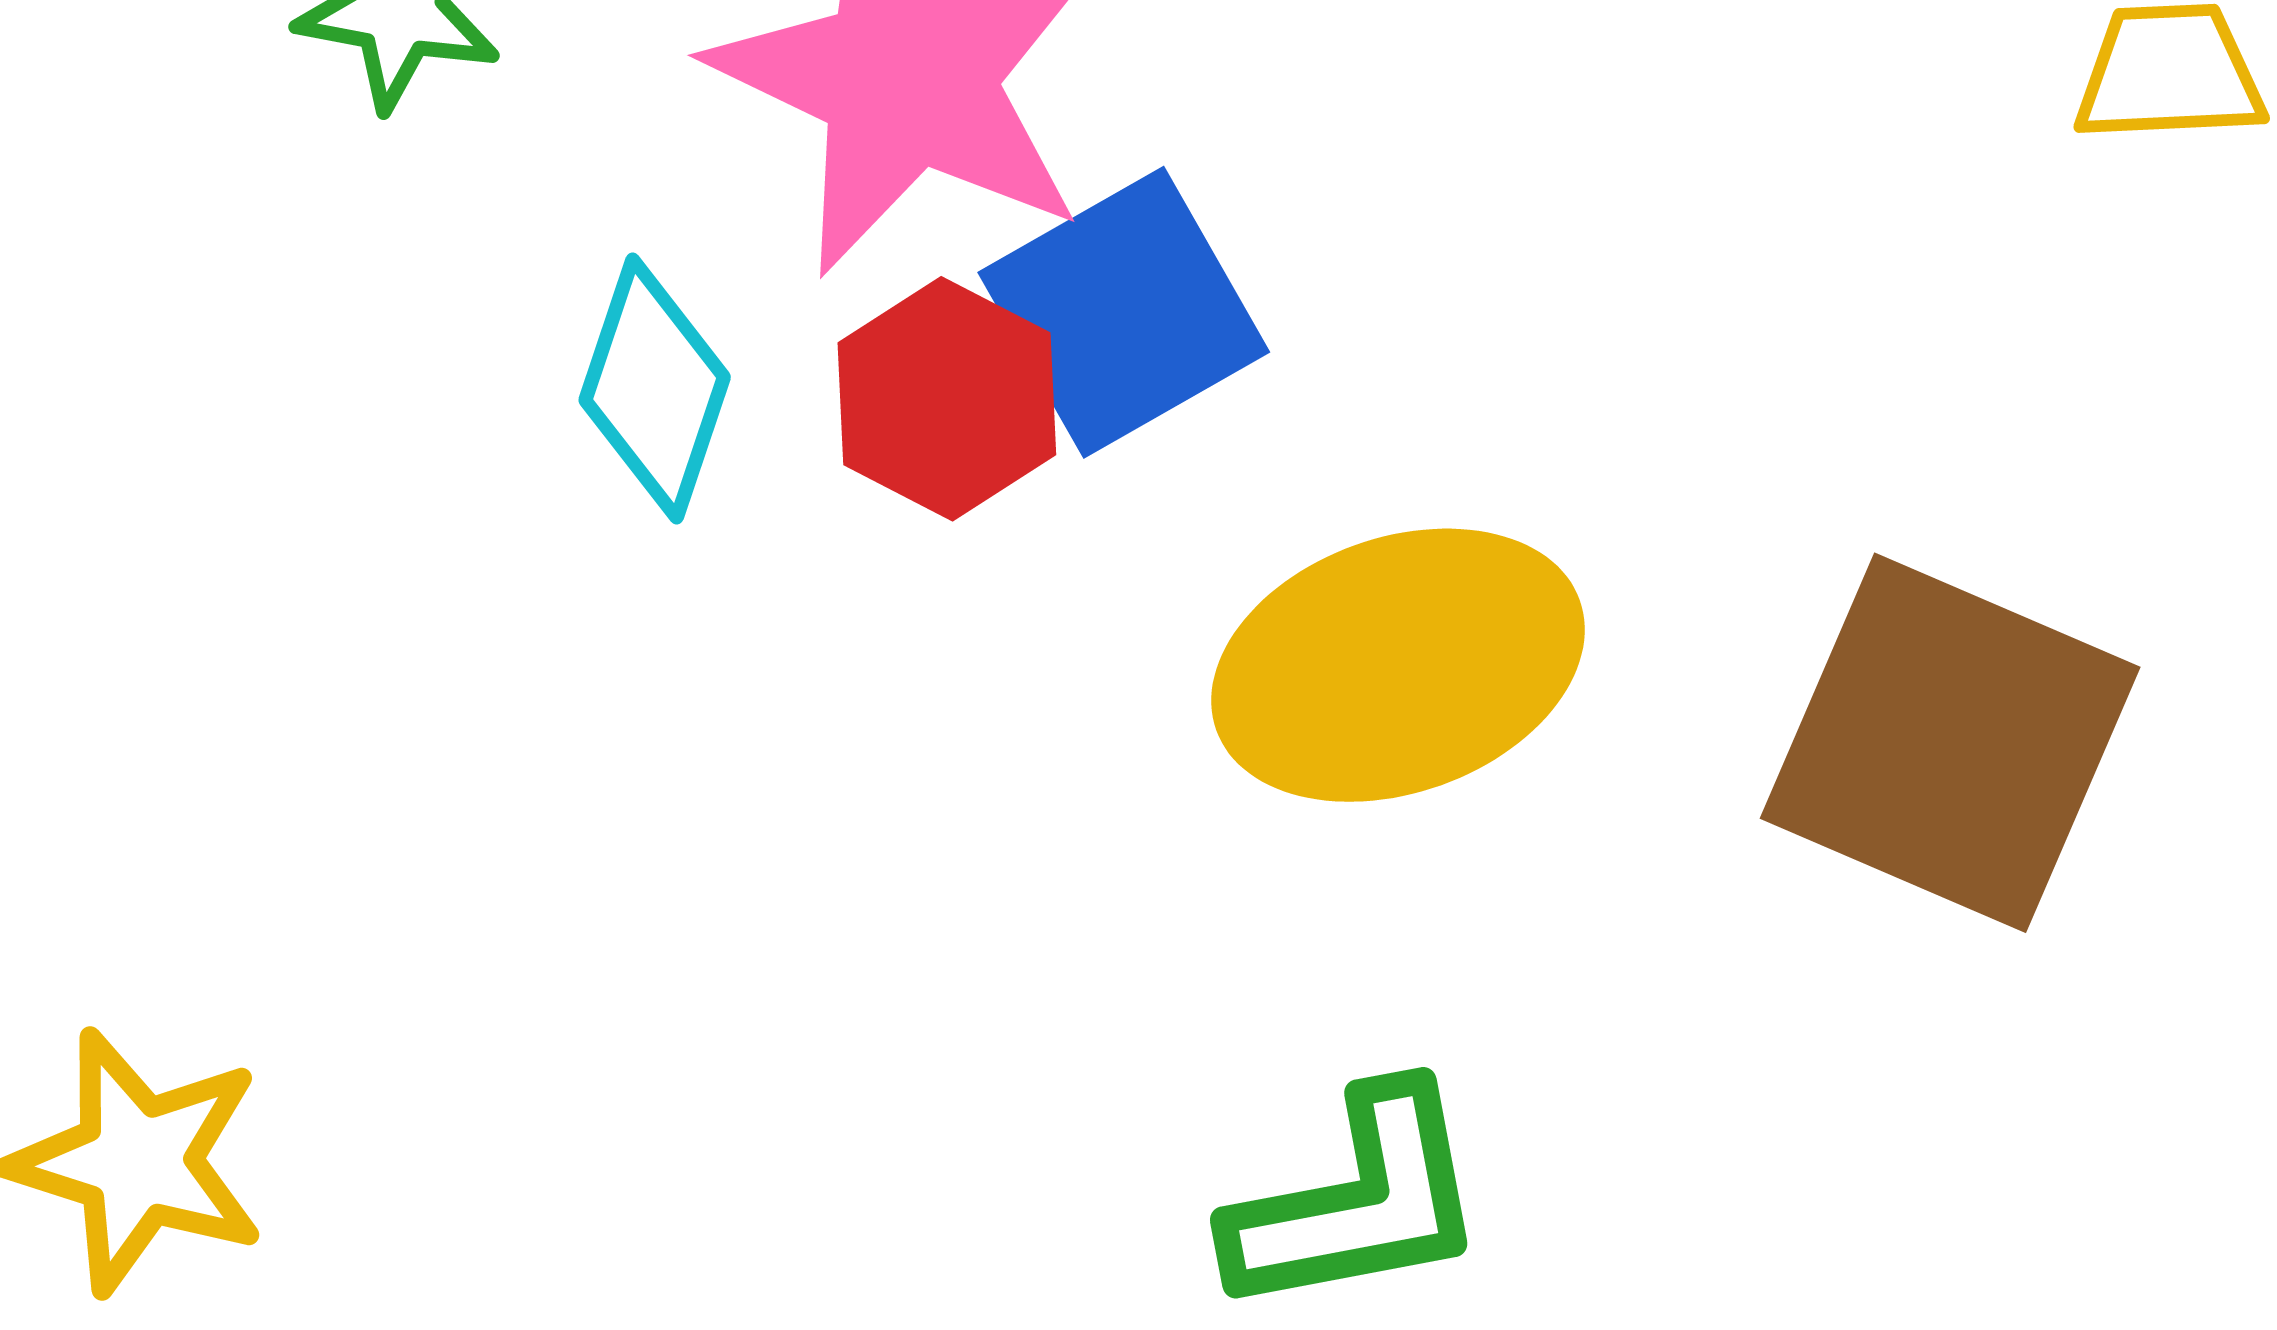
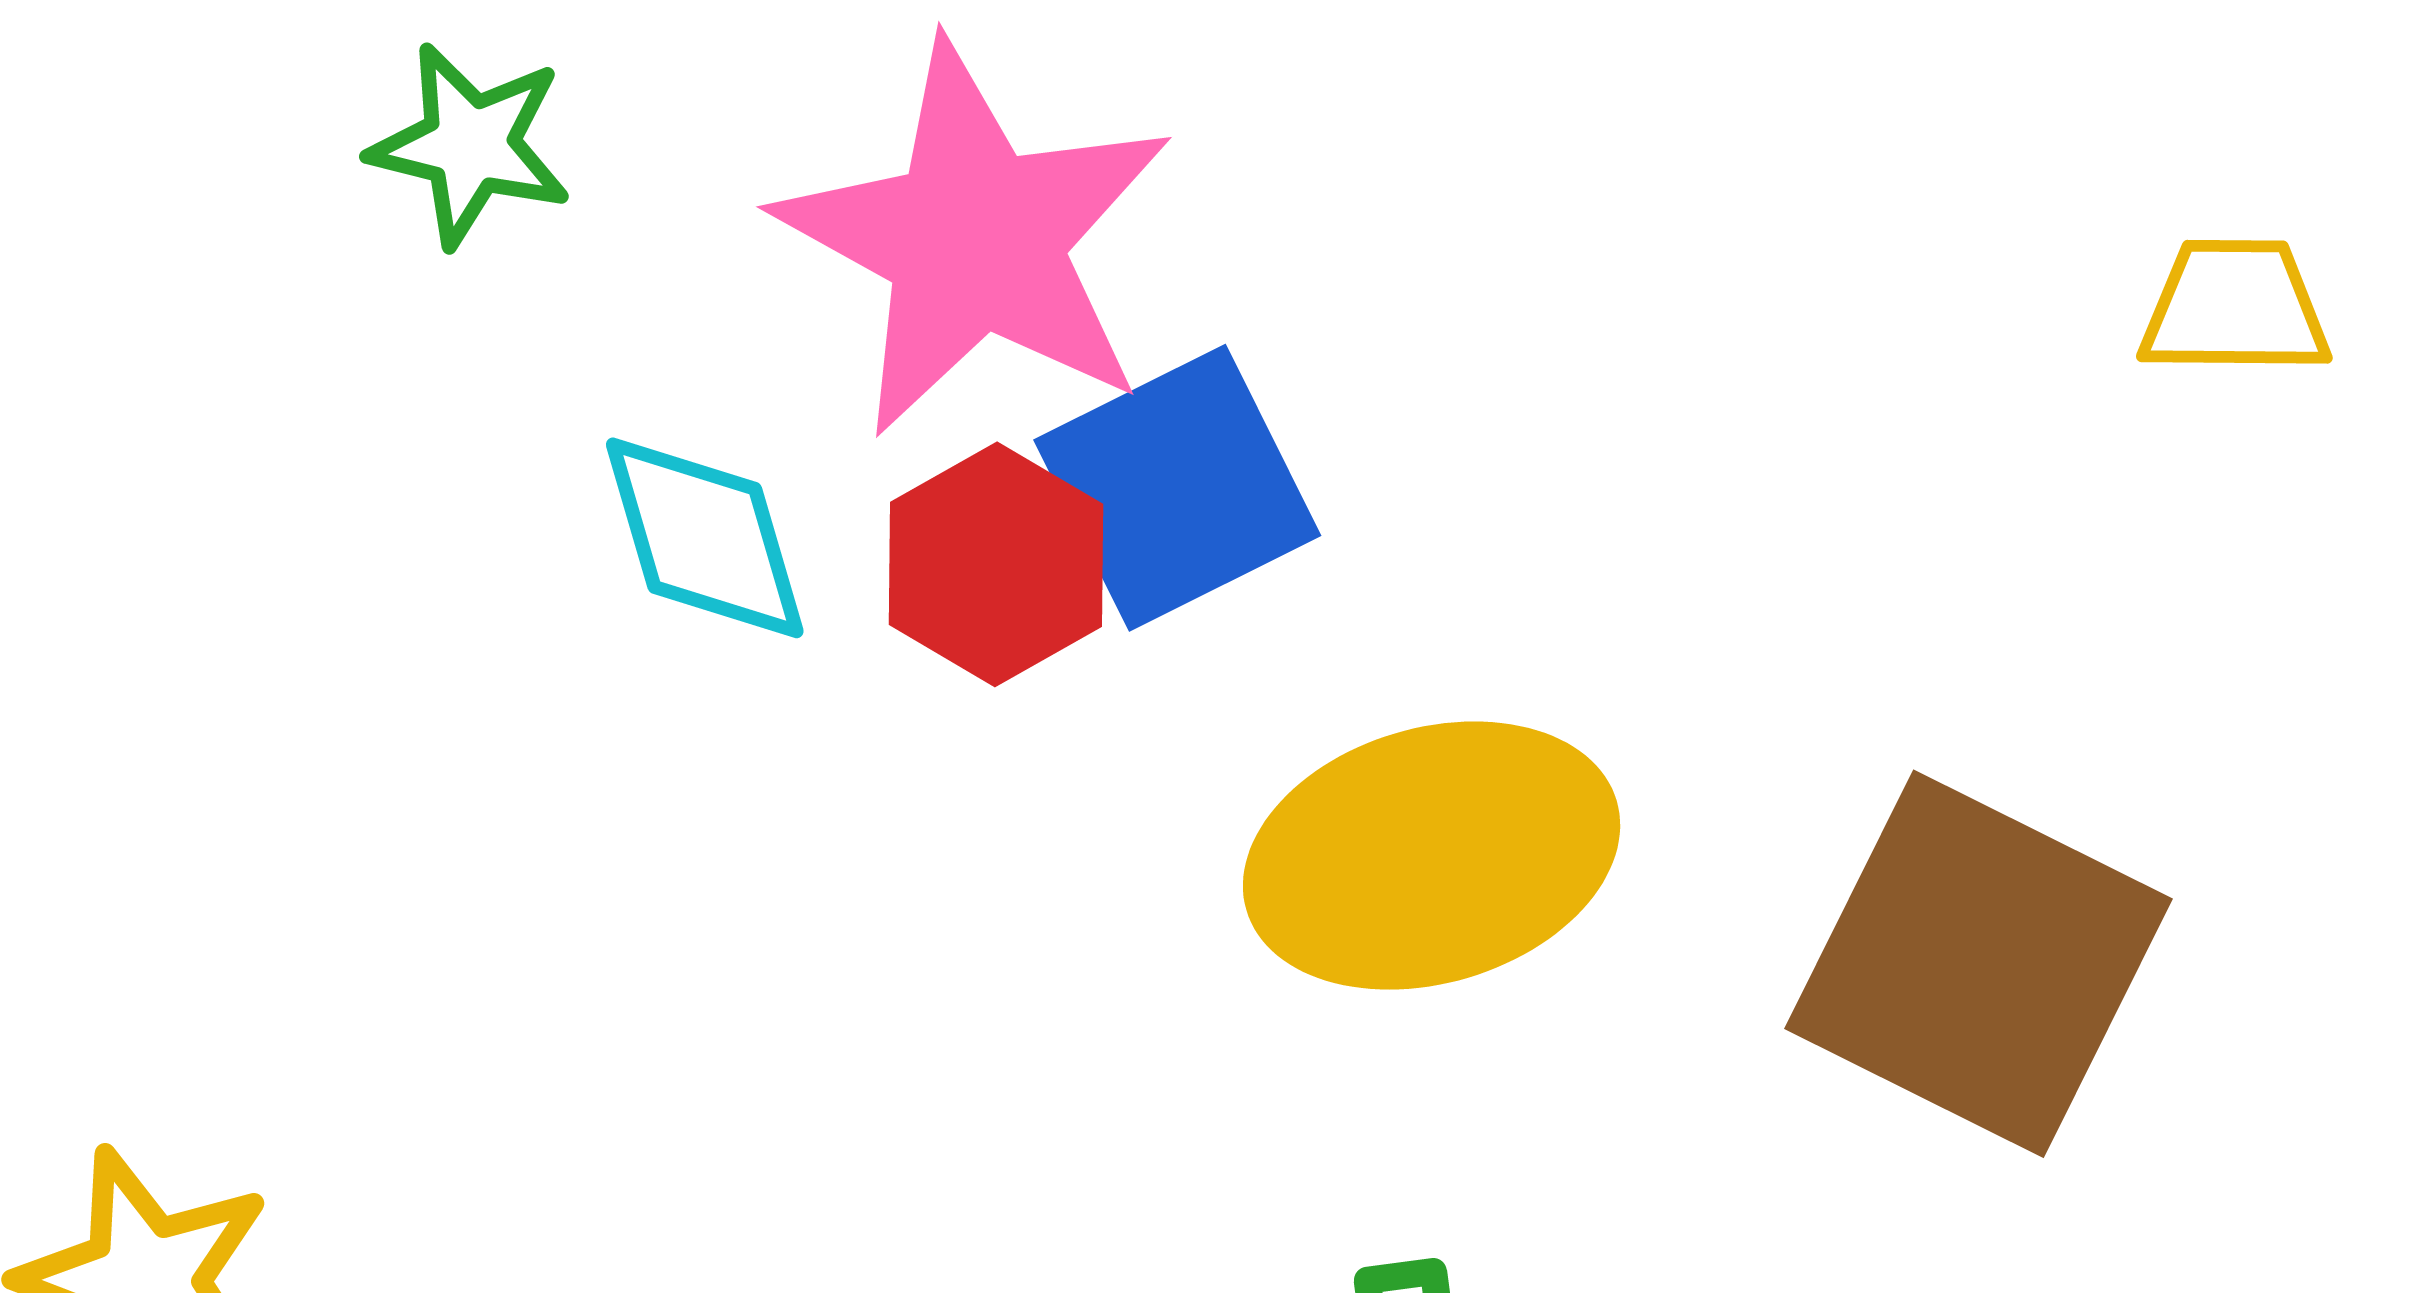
cyan diamond: (655, 389) -> (705, 538), turned -38

